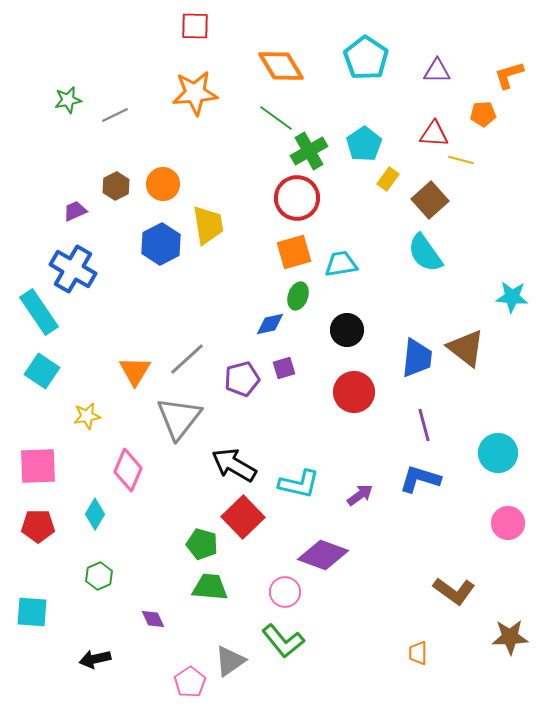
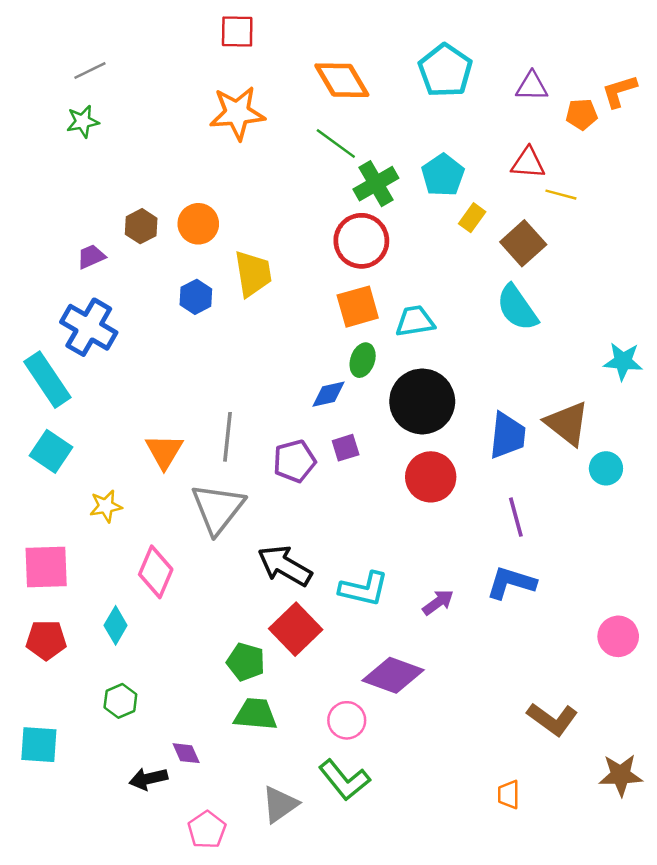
orange pentagon: (483, 114) -> (582, 114), moved
gray line: (115, 115) -> (90, 70), moved
blue hexagon: (161, 244) -> (196, 297), size x0.7
black circle: (347, 330) -> (422, 401), size x1.6
gray line: (187, 359) -> (227, 437), turned -42
cyan circle: (498, 453) -> (606, 468), moved, size x0.7
black arrow: (95, 659) -> (148, 779), moved
pink pentagon: (190, 682) -> (207, 830), moved

